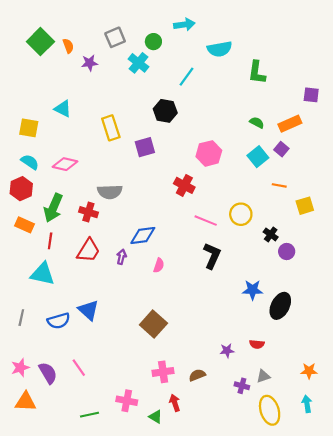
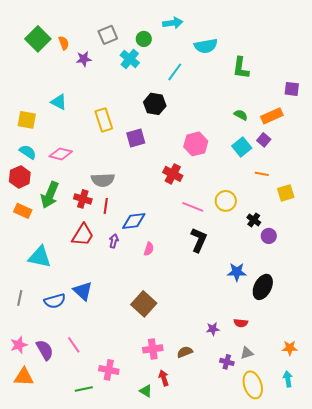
red line: (50, 241) -> (106, 206), moved
pink cross: (127, 401) -> (109, 370), moved

